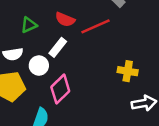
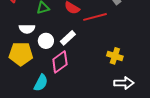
white rectangle: (58, 47) -> (68, 38), moved

